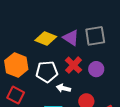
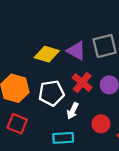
white arrow: (63, 88) -> (73, 111), turned -72

